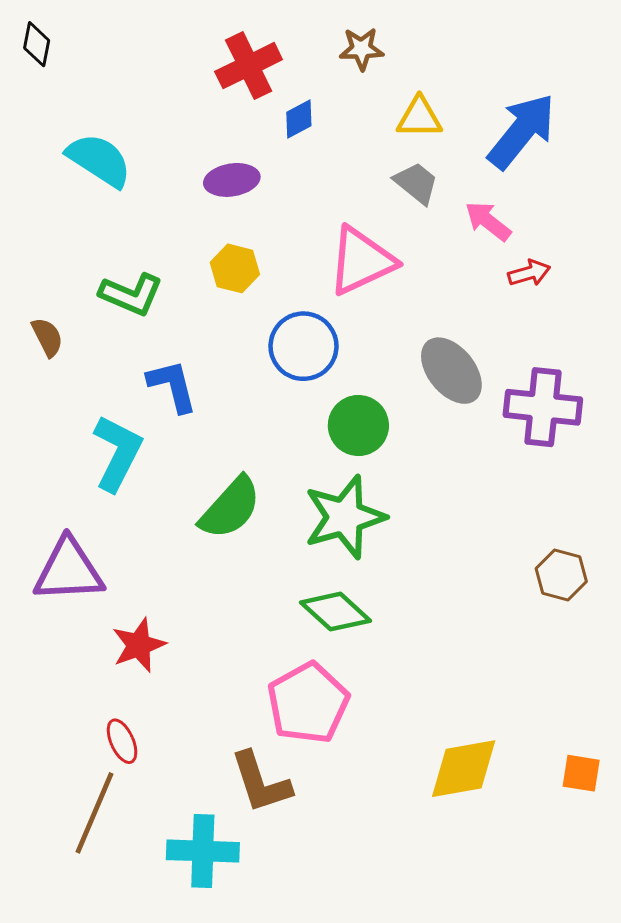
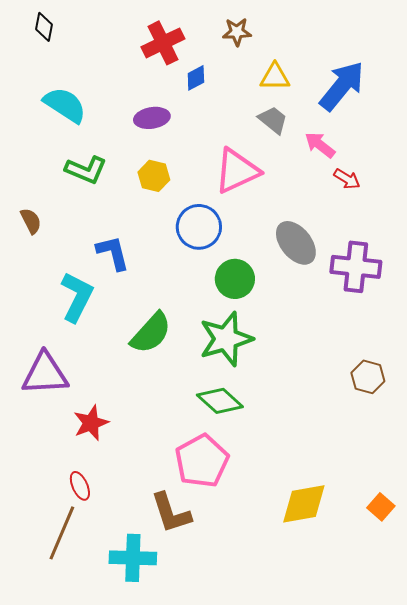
black diamond: (37, 44) -> (44, 27), moved
red arrow: (529, 273) -> (347, 179), turned 48
green L-shape: (131, 294) -> (86, 170), moved
orange square: (581, 773) -> (381, 507), turned 32

